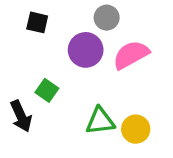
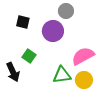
black square: (37, 22) -> (23, 22), moved
pink semicircle: (131, 55) -> (83, 56), moved

